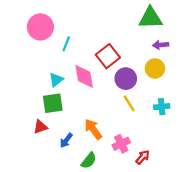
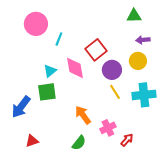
green triangle: (150, 18) -> (134, 16), size x0.7
cyan cross: (162, 107) -> (144, 95), size x1.6
red triangle: (40, 127) -> (32, 141), moved
blue arrow: (66, 140) -> (21, 107), moved, size x1.6

